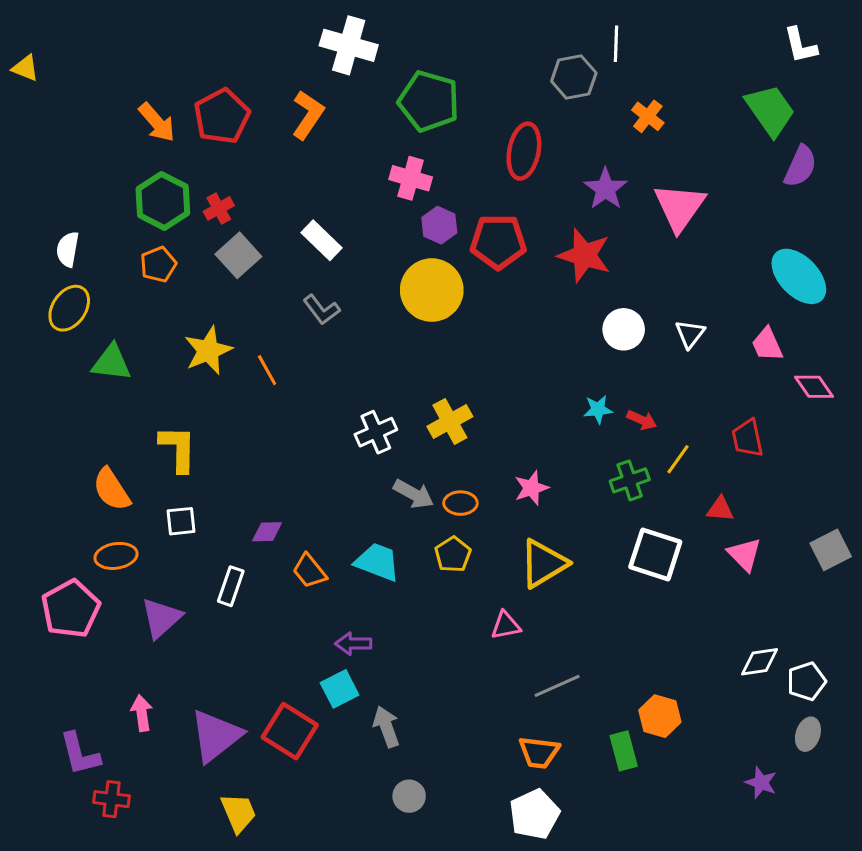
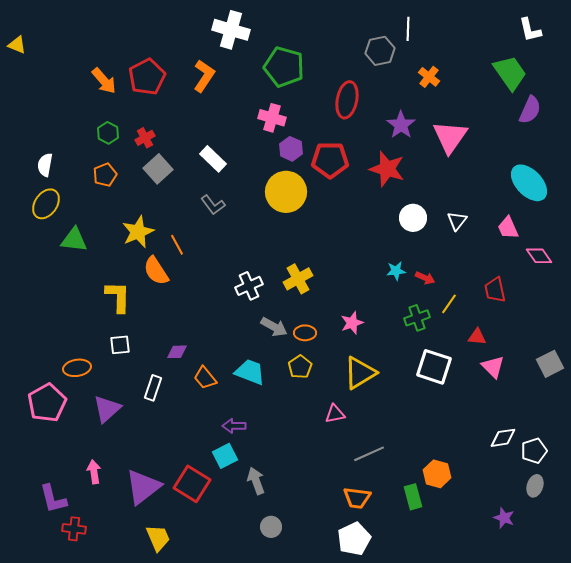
green hexagon: (163, 201) -> (108, 133), size x0.6
orange semicircle: (111, 489) -> (156, 271), moved

